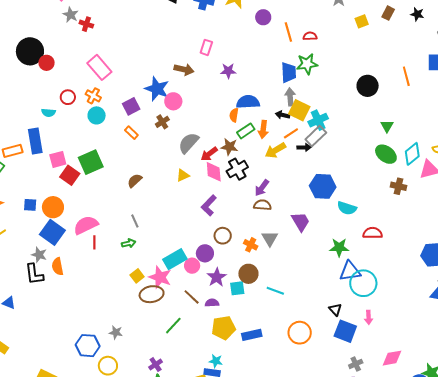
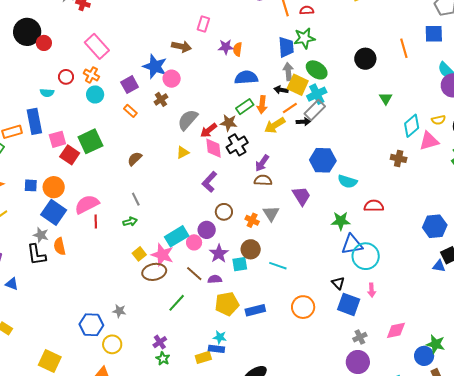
orange semicircle: (234, 115) -> (238, 49), moved
green ellipse: (386, 154) -> (317, 70), moved

